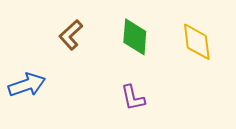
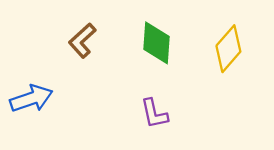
yellow diamond: (197, 42) -> (228, 49), turned 48

